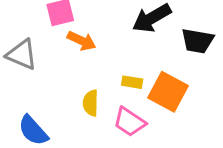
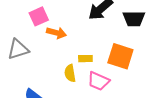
gray triangle: (22, 55) -> (18, 49), turned -30
yellow rectangle: (132, 82) -> (85, 59), moved

